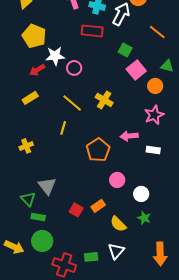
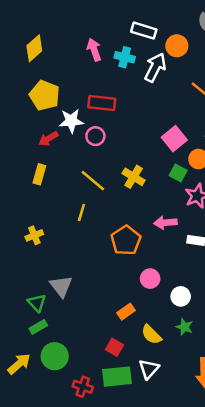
red rectangle: (92, 31) -> (102, 103), moved
green square: (125, 50) -> (178, 173), moved
yellow rectangle: (30, 98) -> (39, 174), turned -42
red square: (76, 210) -> (114, 347), moved
green rectangle: (38, 217) -> (38, 327), moved, turned -40
yellow arrow: (14, 247) -> (19, 364), turned -66
green rectangle: (91, 257) -> (117, 377), size x1.6
red cross: (64, 265) -> (83, 387), size x0.7

